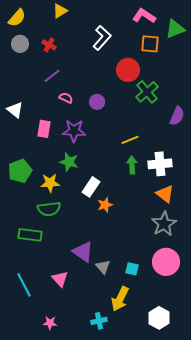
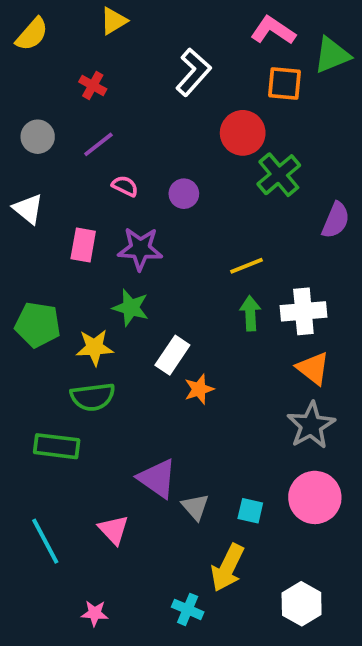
gray circle: (20, 44) -> (38, 137), moved
green pentagon: (20, 171) -> (38, 325), turned 30
cyan cross: (99, 321) -> (188, 609), turned 35

